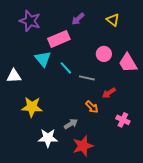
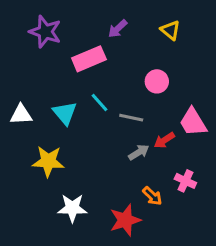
cyan triangle: (43, 59) -> (65, 113), moved
pink trapezoid: (128, 63) -> (193, 122), moved
orange arrow: (92, 107) -> (152, 196), moved
gray arrow: (71, 124) -> (139, 152), moved

